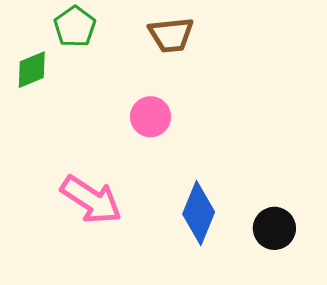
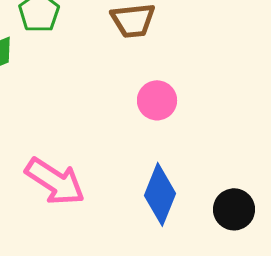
pink circle: (151, 117) -> (157, 100), moved

